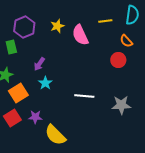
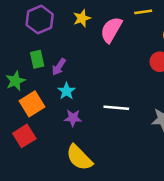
pink semicircle: (80, 35) -> (111, 30), turned 55
green rectangle: (11, 47) -> (37, 59), moved
purple star: (35, 117) -> (73, 118), moved

